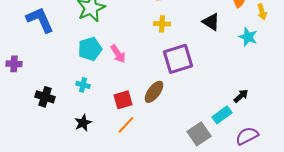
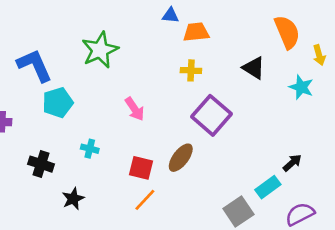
cyan pentagon: (90, 49) -> (58, 103), moved
purple square: (178, 59) -> (211, 115), turned -32
red square: (123, 100) -> (141, 168), turned 30
black star: (83, 123) -> (73, 199), moved

